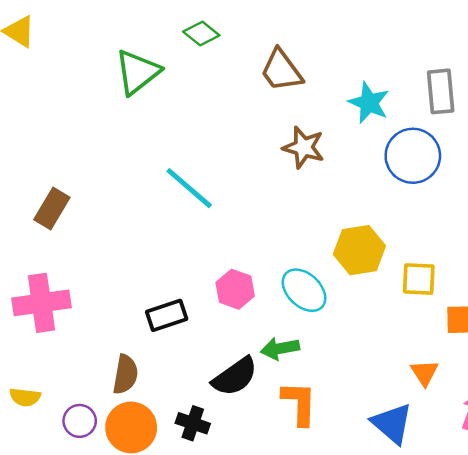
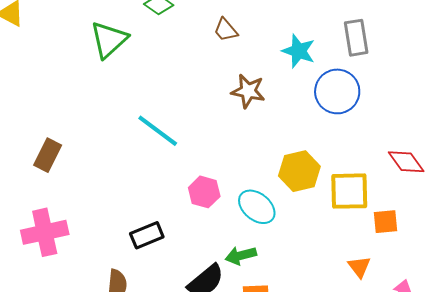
brown trapezoid: (281, 70) -> (226, 30), size x0.7
yellow square: (419, 279) -> (349, 191), size x1.4
pink hexagon: (235, 289) -> (204, 192), moved

